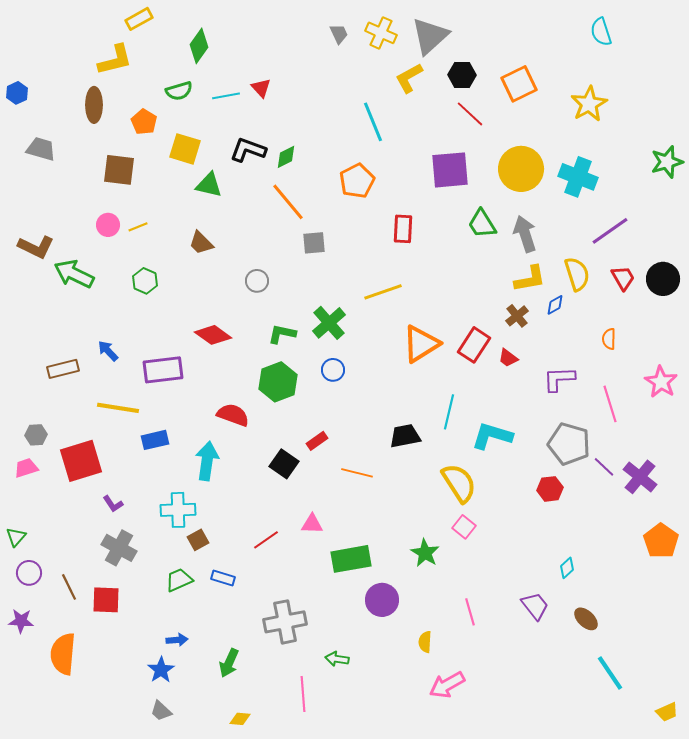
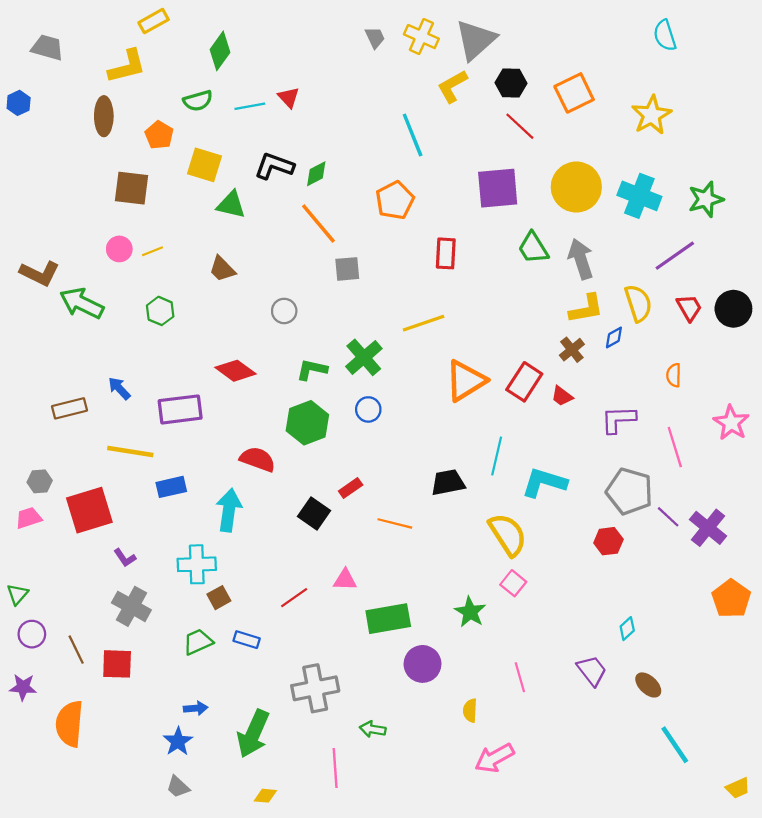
gray trapezoid: (41, 149) -> (47, 48), moved
green star: (667, 162) -> (706, 199), moved
green arrow: (229, 663) -> (253, 734), size x1.5

